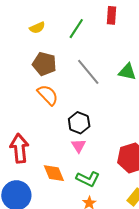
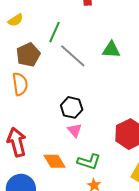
green line: (76, 29) -> (54, 32), moved
brown pentagon: (44, 64) -> (28, 55), turned -30
orange semicircle: (48, 95) -> (20, 84), moved, turned 45

